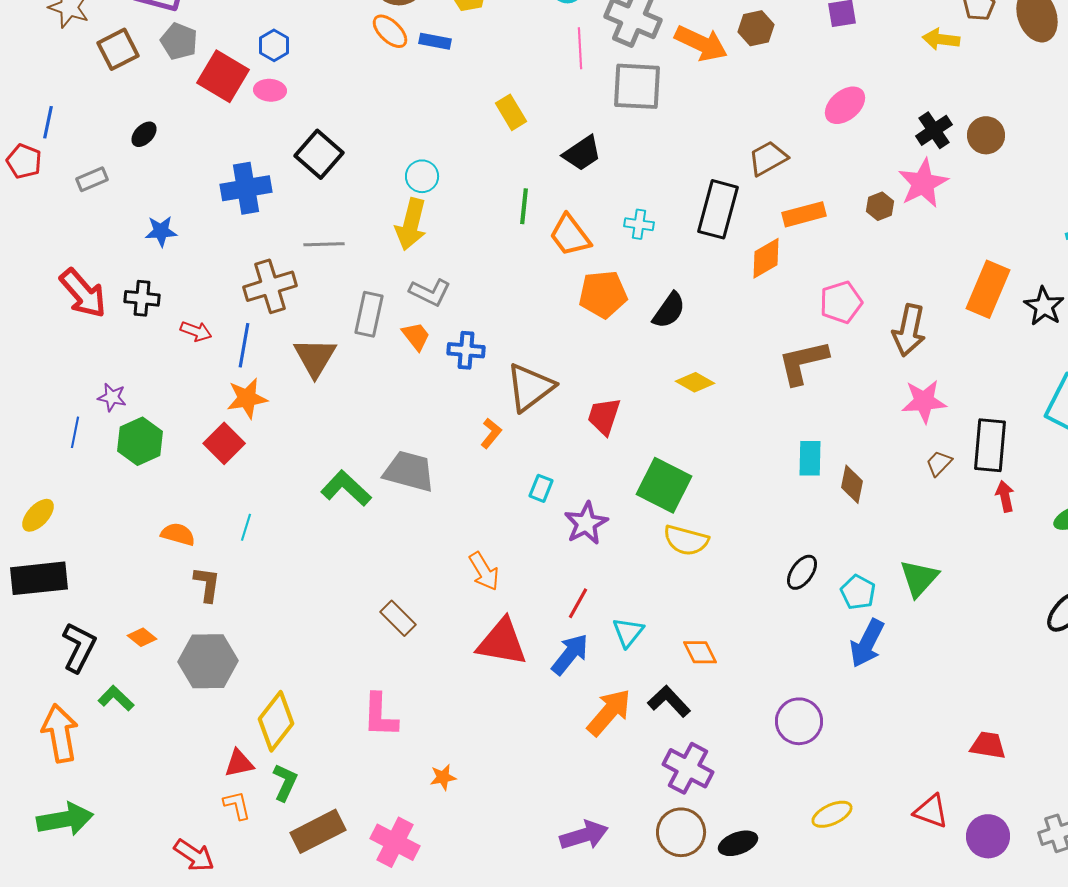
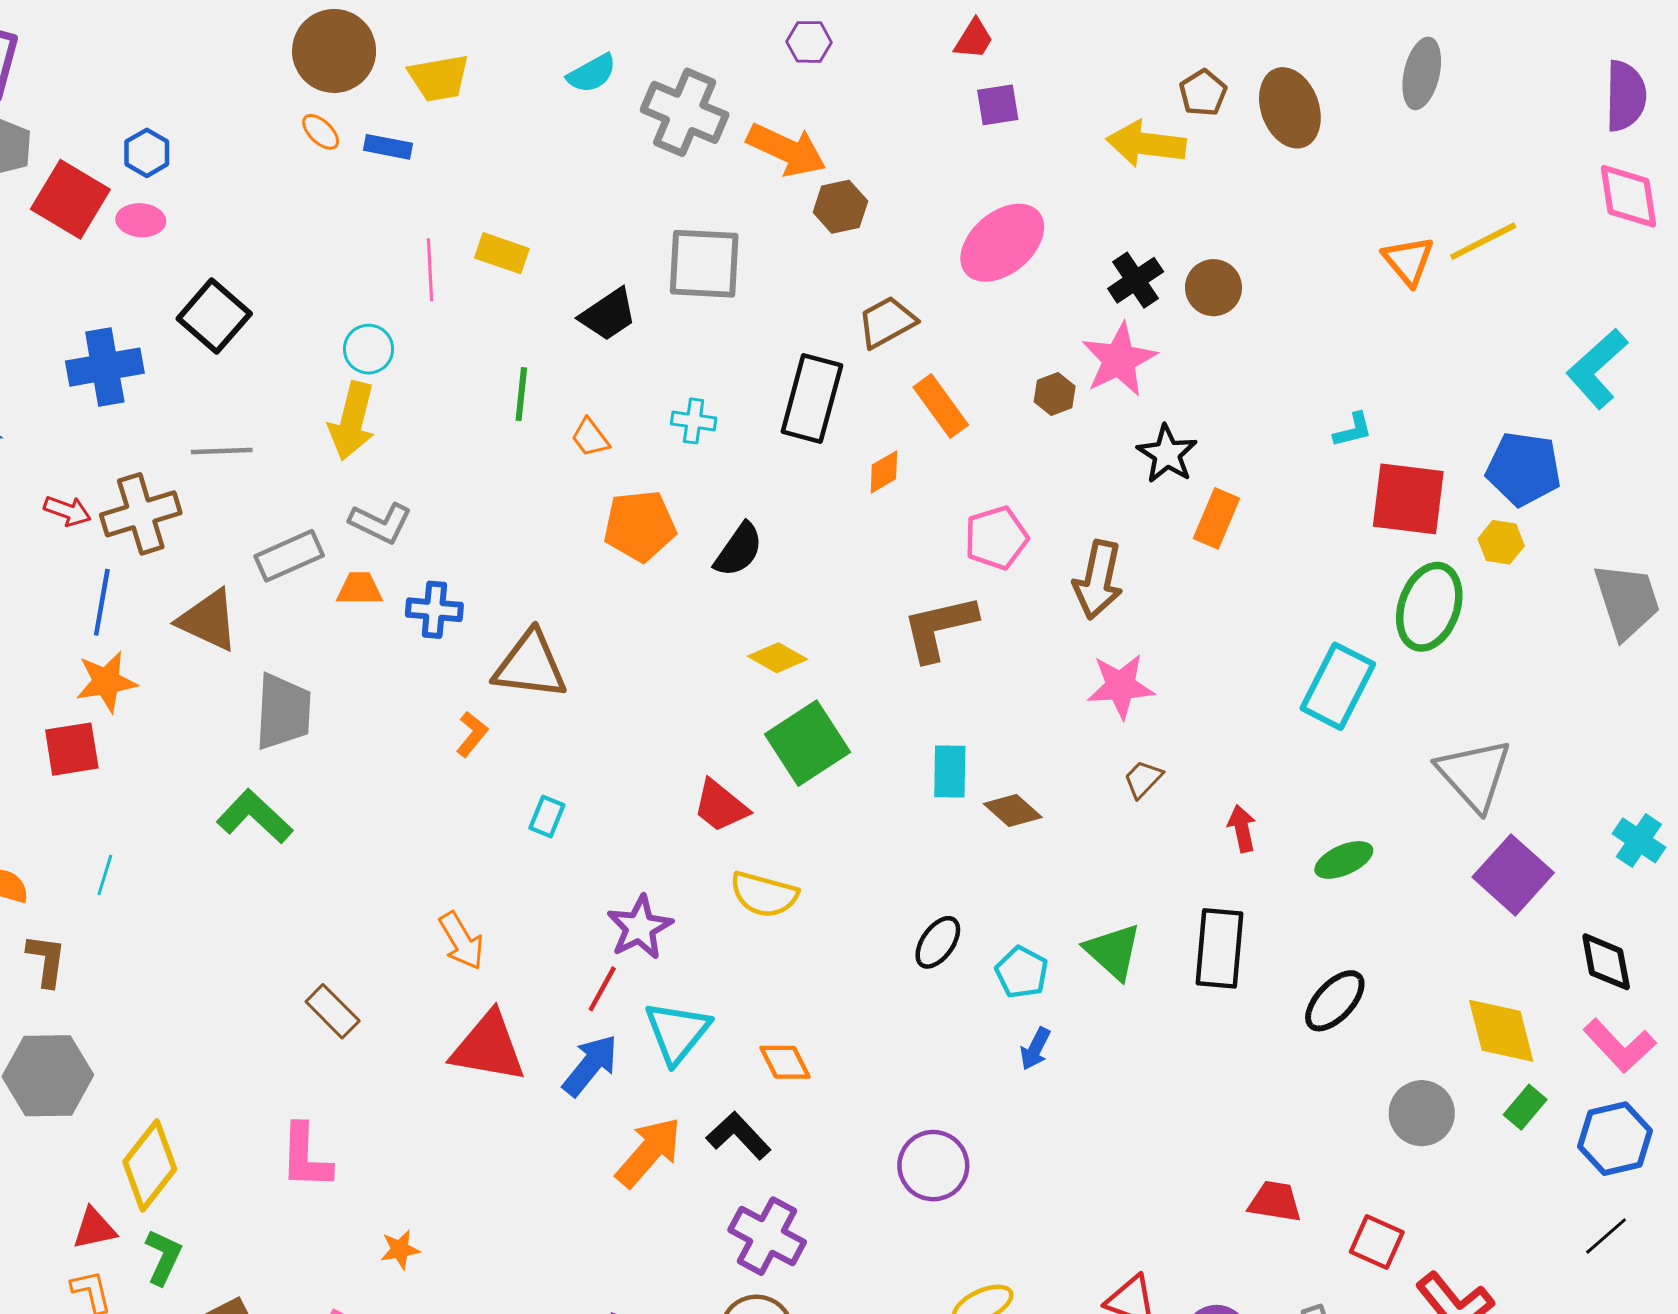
brown hexagon: (756, 28) -> (840, 207), moved
orange ellipse: (390, 31) -> (321, 132), size x0.7
yellow arrow: (941, 39) -> (1146, 144), size x1.4
pink line: (580, 48) -> (430, 270), moved
gray square: (637, 86) -> (704, 264), moved
pink ellipse: (845, 105) -> (1002, 243), size x1.4
yellow rectangle: (511, 112) -> (502, 253), turned -40
orange rectangle: (804, 214) -> (941, 406), turned 69
orange trapezoid: (570, 235) -> (590, 437), size x0.6
orange diamond: (766, 258) -> (884, 472), size x0.7
orange rectangle: (988, 289) -> (1216, 518), size x0.7
black star: (1044, 306) -> (1167, 454), moved
gray rectangle: (369, 314) -> (289, 556), turned 54
red arrow: (196, 331) -> (67, 511), moved
orange trapezoid: (416, 336) -> (360, 589), turned -52
brown triangle: (315, 357) -> (208, 620), turned -36
brown triangle: (530, 387) -> (530, 665), turned 44
red trapezoid: (604, 416) -> (721, 806), moved, turned -69
red square: (224, 443) -> (72, 749), turned 36
black rectangle: (990, 445) -> (1219, 948), moved
gray trapezoid: (409, 471) -> (283, 712), moved, turned 78
brown diamond: (852, 484) -> (1013, 811), turned -60
green square: (664, 485) -> (807, 743), moved, turned 30
purple star: (586, 523) -> (640, 927), moved
green triangle: (919, 578) -> (1113, 951), turned -30
cyan triangle: (628, 632) -> (677, 1032), size x1.4
blue arrow: (867, 643) -> (1035, 1049), size x0.6
red trapezoid: (988, 745) -> (1275, 1202), moved

